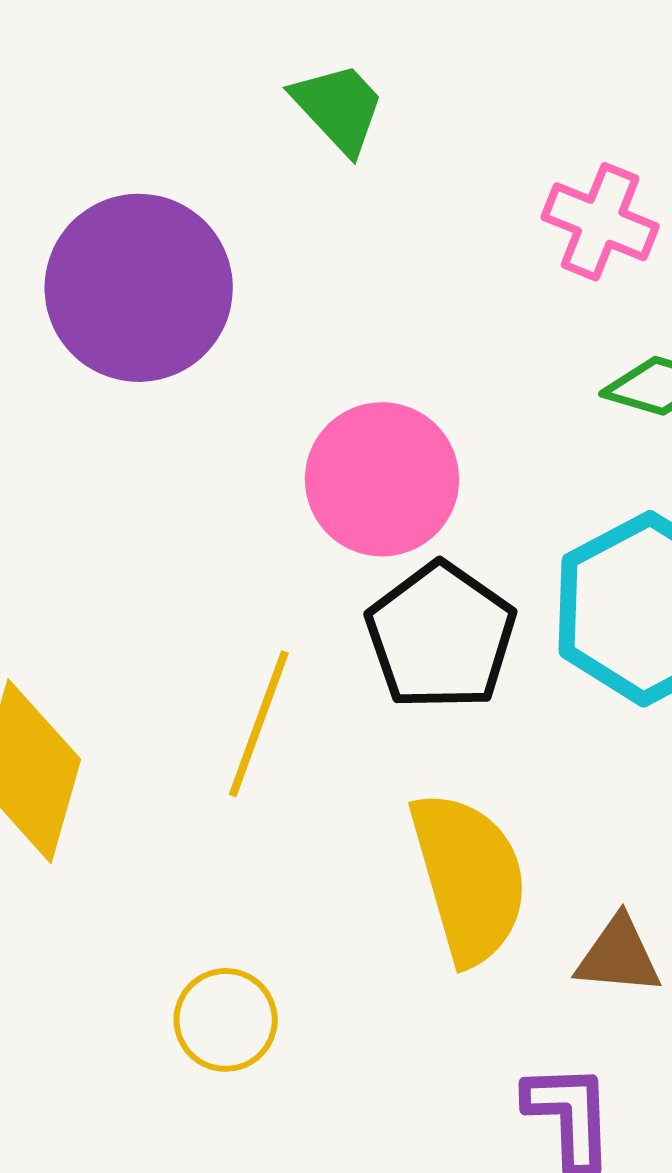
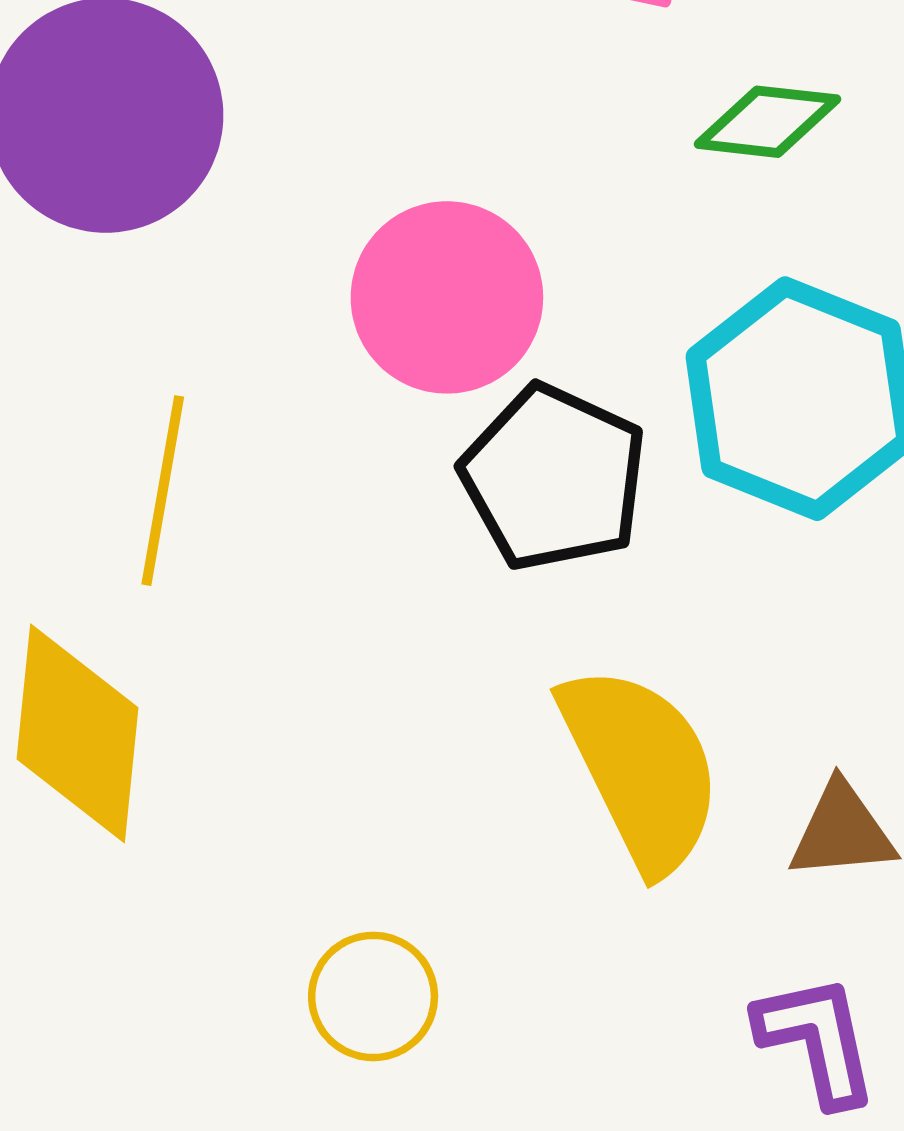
yellow line: (259, 724) -> (163, 491), moved

